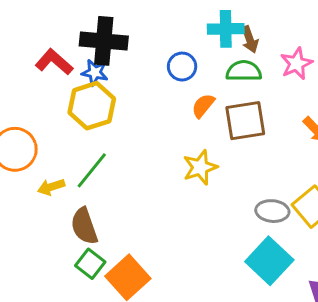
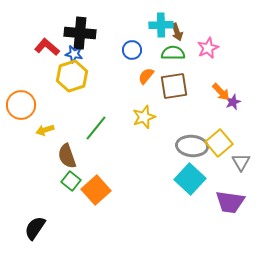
green line: (92, 170) -> (96, 128), moved
gray ellipse: (272, 211) -> (192, 146), size x1.4

